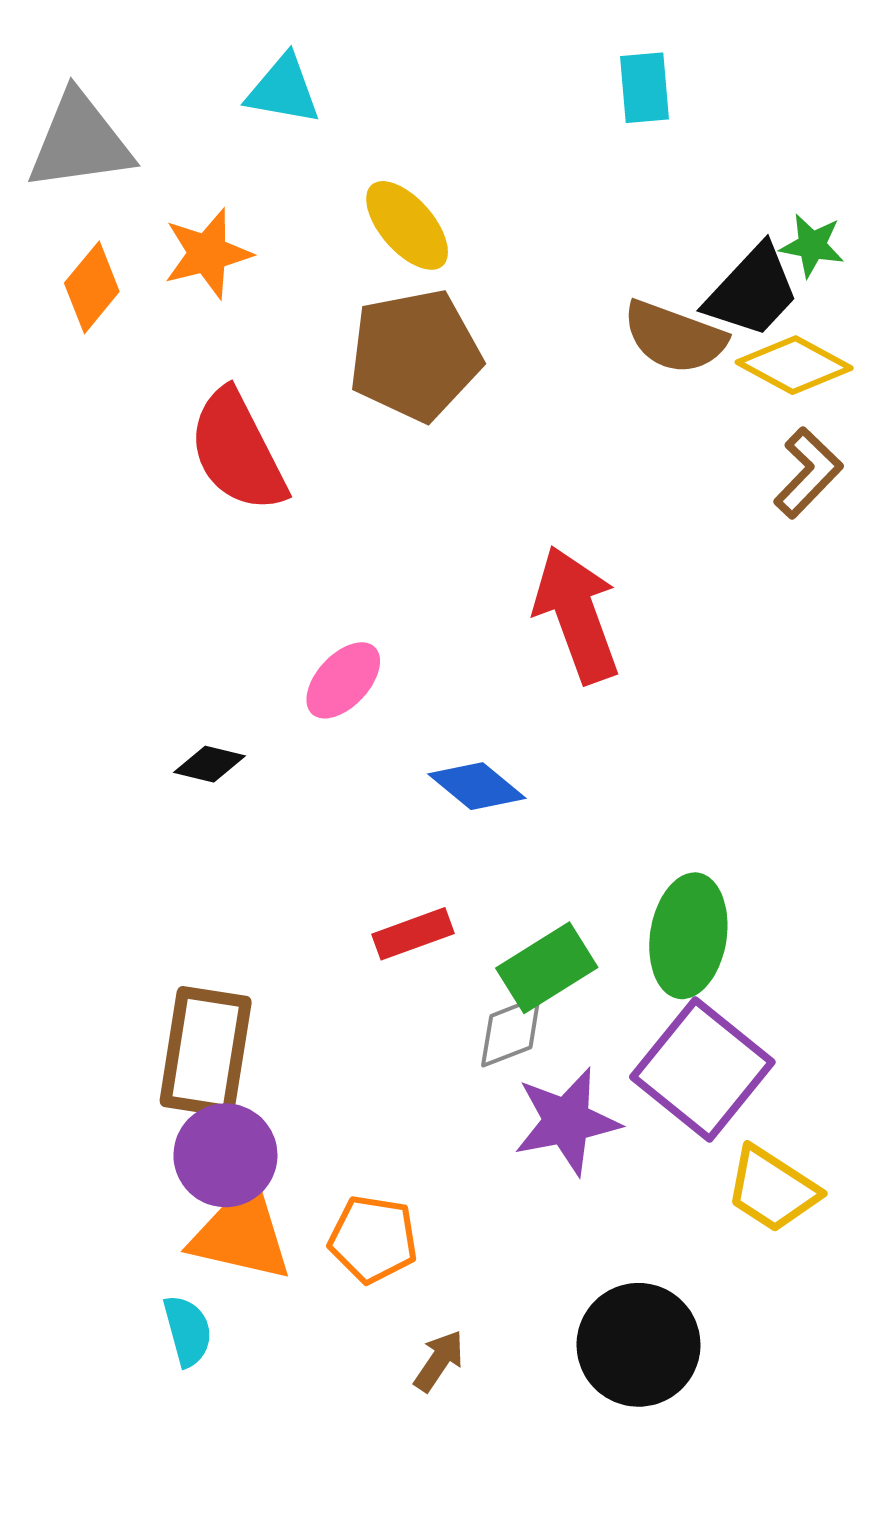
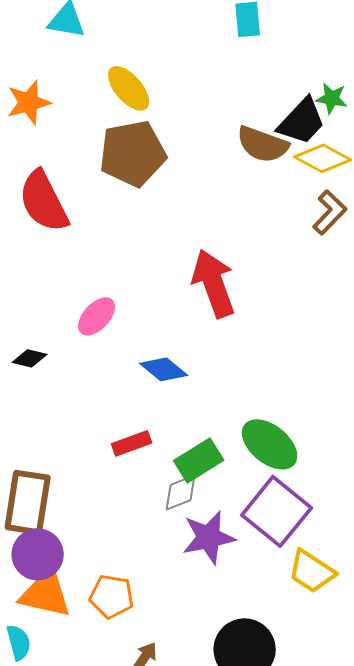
green ellipse: (688, 936) -> (270, 444), turned -60

